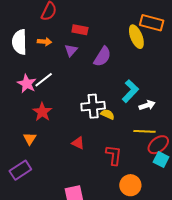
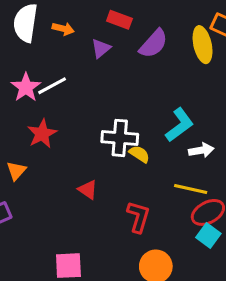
purple semicircle: (102, 57) -> (154, 44), moved

